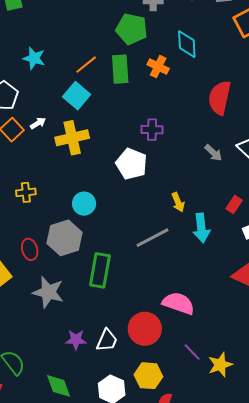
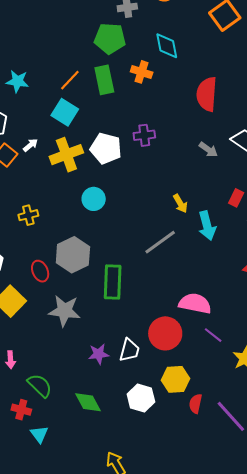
white pentagon: (131, 164) -> (106, 148), moved
cyan circle: (84, 204) -> (94, 199), moved
purple line: (192, 352) -> (213, 335), moved

